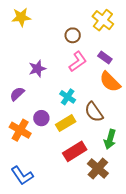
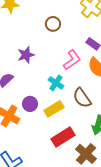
brown circle: (73, 35) -> (53, 24), moved
pink L-shape: (78, 62) -> (72, 60), moved

